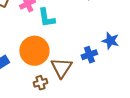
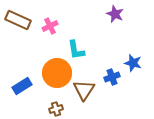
cyan L-shape: (46, 18) -> (76, 50), moved
brown cross: (40, 83) -> (56, 109), moved

